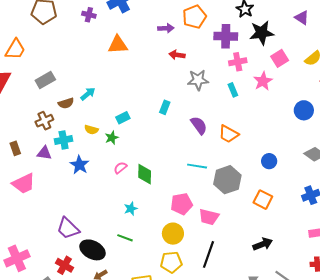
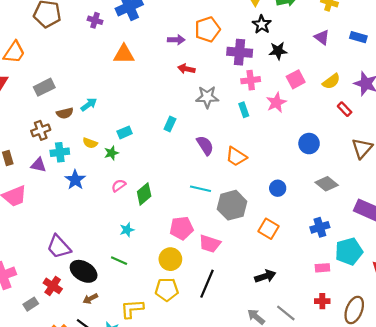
black star: (262, 33) -> (278, 51), size x0.7
blue circle: (304, 110) -> (309, 144), moved
green diamond: (145, 174) -> (144, 194), turned 45

